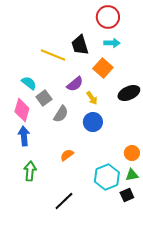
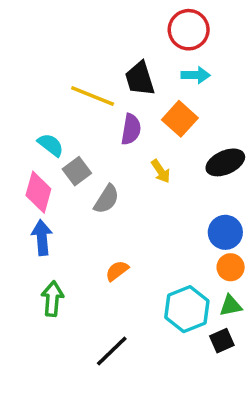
purple semicircle: (75, 84) -> (131, 129), moved, turned -42
blue circle: (93, 122) -> (225, 232), moved

